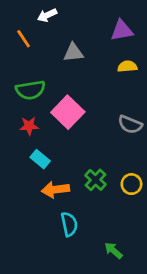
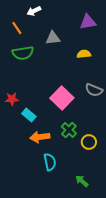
yellow semicircle: (127, 66) -> (84, 54), moved
green semicircle: (30, 90) -> (23, 53), moved
pink square: (68, 112) -> (62, 98), moved
red star: (29, 126) -> (12, 99), moved
yellow circle: (131, 184) -> (89, 142), moved

